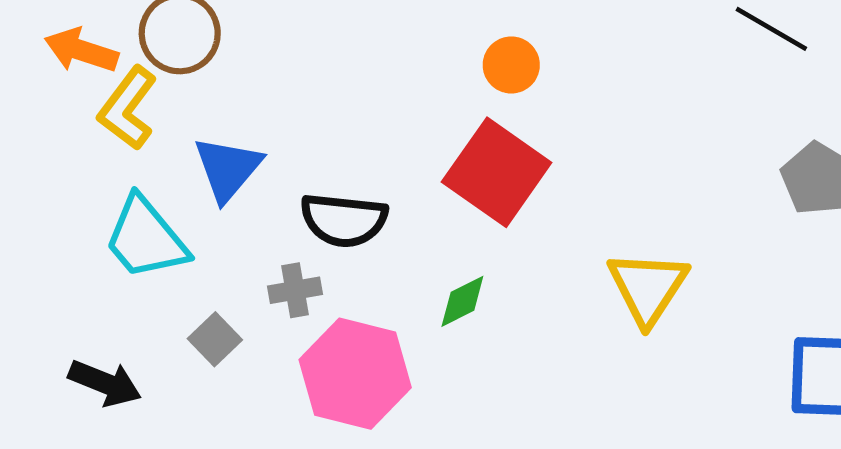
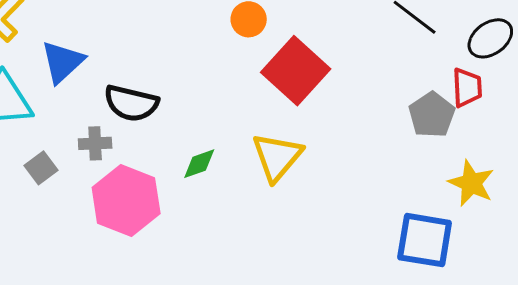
red square: (497, 172) -> (296, 71), moved
yellow triangle: (648, 287) -> (277, 157), moved

